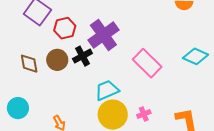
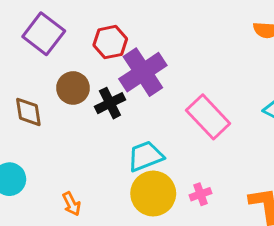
red hexagon: (65, 28) -> (110, 42), moved
brown circle: (57, 60) -> (73, 88), moved

